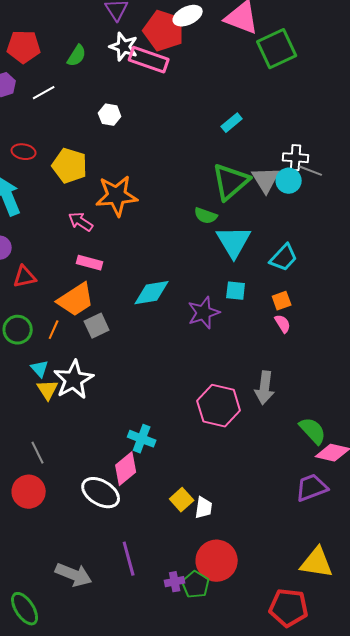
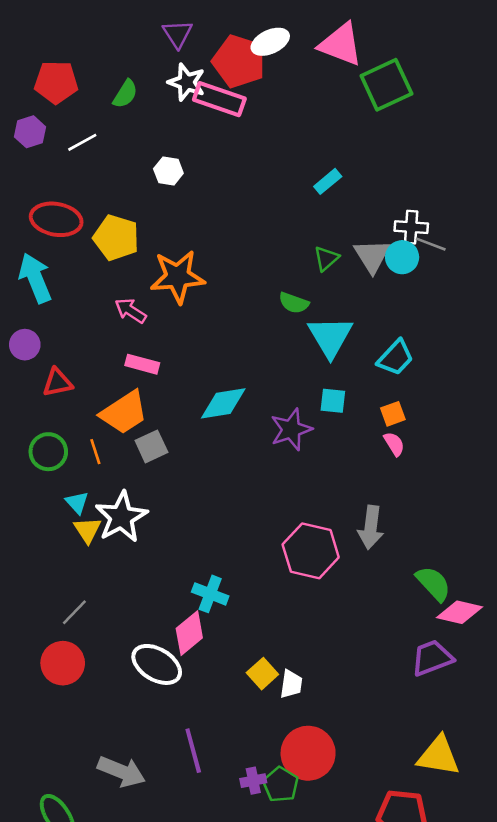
red ellipse: (24, 152) -> (56, 219), size x1.6
green triangle: (231, 182) -> (326, 258), size x0.5
orange line: (54, 330) -> (95, 452), turned -42
gray line: (38, 453) -> (74, 612), turned 70

